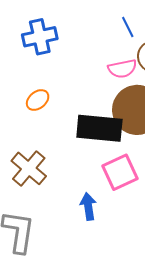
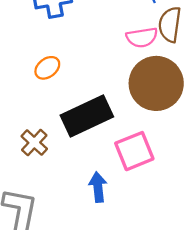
black rectangle: (99, 128) -> (87, 116), moved, turned -33
brown cross: (29, 168) -> (34, 143), size x0.7

